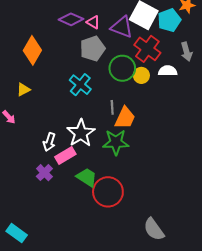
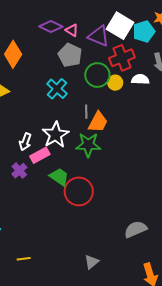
gray pentagon: (93, 49) -> (70, 55), turned -30
red cross: (147, 49) -> (122, 58), turned 30
gray semicircle: (154, 229) -> (136, 229), moved, turned 100

